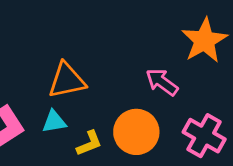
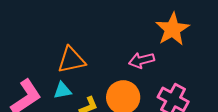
pink arrow: (162, 82) -> (141, 60), turned -50

